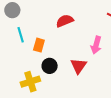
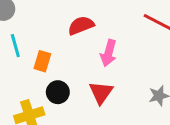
pink arrow: (96, 45) -> (109, 53), moved

